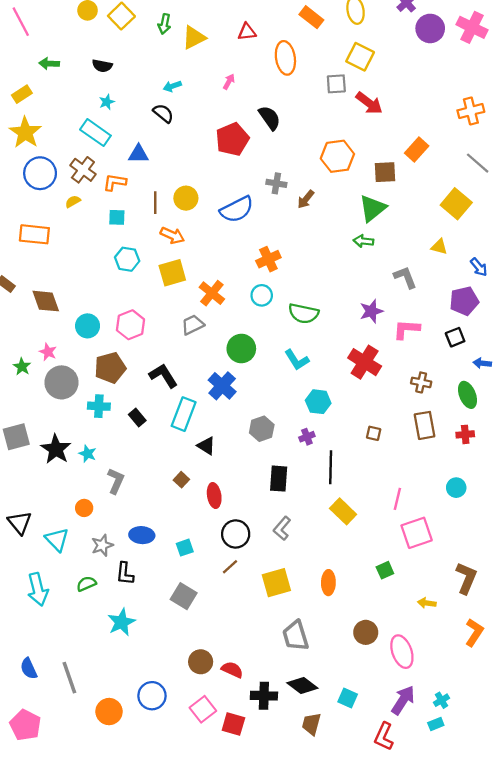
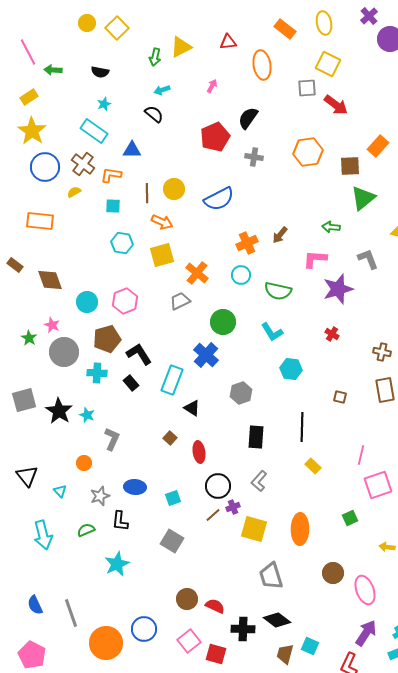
pink line: (21, 22) -> (28, 52), moved
green arrow: (164, 24) -> (155, 57), moved
black semicircle: (270, 118) -> (248, 118), turned -110
gray cross: (276, 183) -> (254, 157), moved
brown arrow: (306, 199) -> (280, 235), moved
green triangle: (373, 208) -> (363, 198), moved
purple star: (371, 311) -> (338, 289), size x1.4
pink L-shape: (406, 329) -> (315, 259), moved
red cross: (365, 362) -> (332, 334), size x0.5
black L-shape: (163, 376) -> (139, 354), moved
purple cross: (307, 437) -> (233, 507), moved
yellow rectangle: (343, 511) -> (313, 466), size x0.7
cyan triangle: (57, 540) -> (60, 491), size x0.6
yellow square: (276, 583) -> (254, 529), turned 32
orange ellipse: (328, 583) -> (300, 529), size x1.4
cyan square: (348, 698) -> (310, 646), moved
orange circle: (109, 712) -> (106, 643), size x1.4

